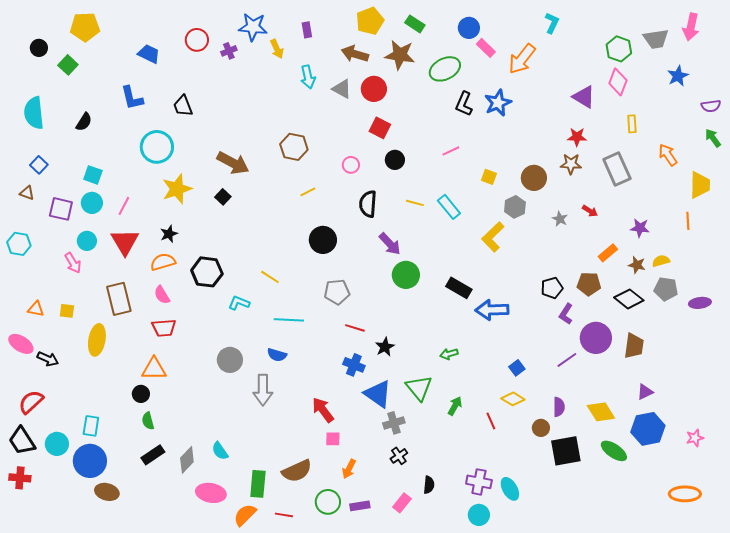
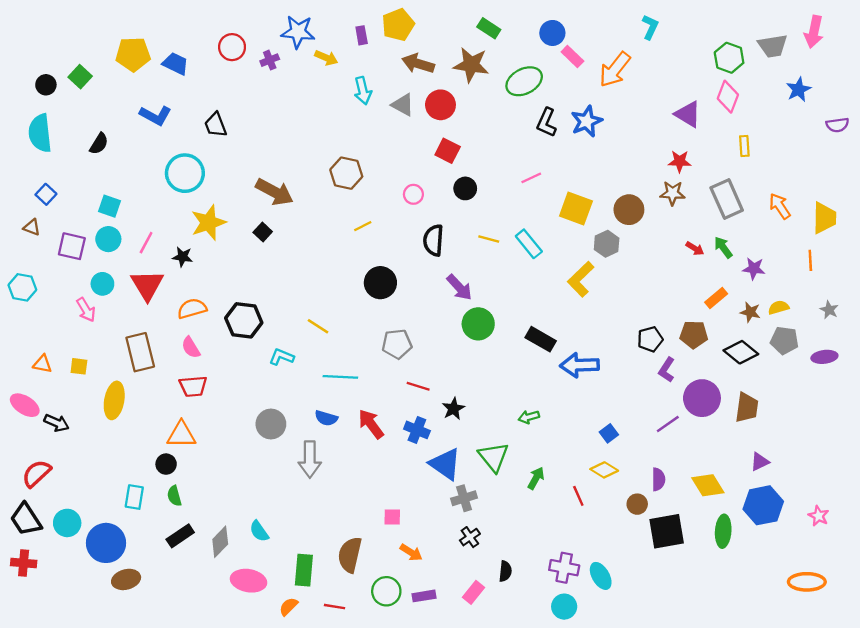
yellow pentagon: (370, 21) -> (398, 25), moved
yellow pentagon: (85, 27) -> (133, 54), moved
black circle: (39, 48) -> (46, 85), moved
yellow arrow: (277, 49) -> (326, 58), turned -42
blue L-shape: (132, 98) -> (155, 115), turned -48
green arrow: (713, 138) -> (723, 247), moved
orange arrow: (668, 155) -> (780, 206), moved
yellow square: (489, 177) -> (576, 208), size x1.8
gray star: (560, 219) -> (829, 310), moved
black star: (169, 234) -> (183, 257), moved, turned 30
red arrow: (323, 410) -> (371, 424), moved
cyan rectangle: (91, 426) -> (134, 497), moved
pink star: (695, 438) -> (819, 516), turned -30
green ellipse: (614, 451) -> (723, 531), turned 60
orange arrow: (349, 469) -> (411, 552), turned -84
brown semicircle: (297, 471) -> (350, 555), turned 128
brown ellipse: (107, 492) -> (126, 579), turned -30
orange semicircle: (245, 515) -> (289, 607), size x0.7

